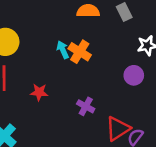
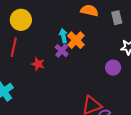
purple cross: (86, 106) -> (62, 51), moved

